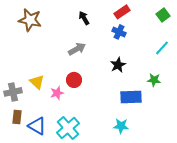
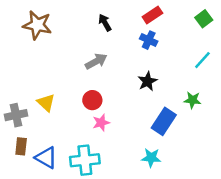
pink star: (57, 93) -> (101, 123), moved
blue rectangle: (131, 97) -> (164, 121), turned -55
cyan cross: (68, 128) -> (85, 160), turned 35

